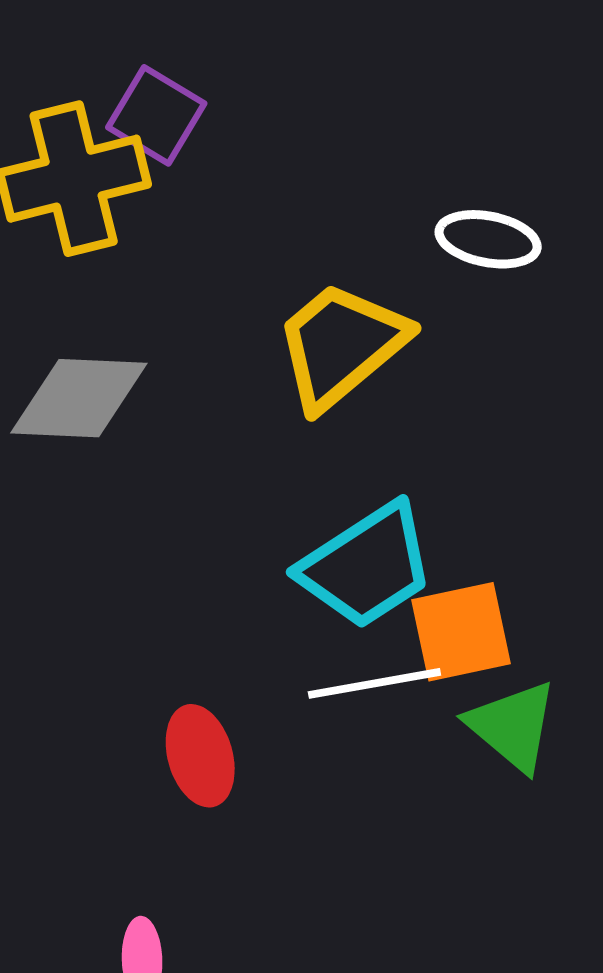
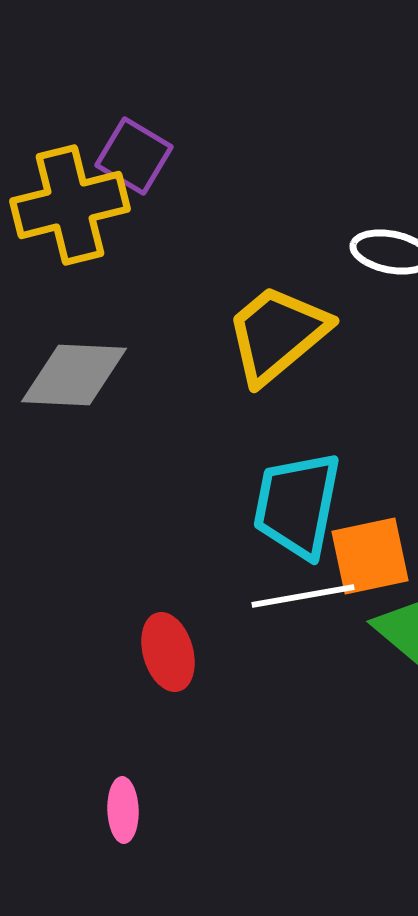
cyan trapezoid: (367, 566) -> (297, 505), turned 134

